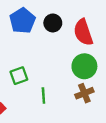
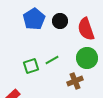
brown cross: (84, 93) -> (75, 81), moved
green line: (43, 96) -> (52, 60), moved, turned 64

